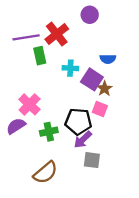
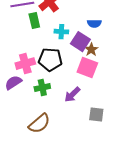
pink cross: (30, 104) -> (25, 64), turned 30
pink square: (100, 109) -> (87, 68), size x1.5
black pentagon: (78, 121) -> (50, 60), moved
gray square: (92, 160) -> (96, 115), moved

